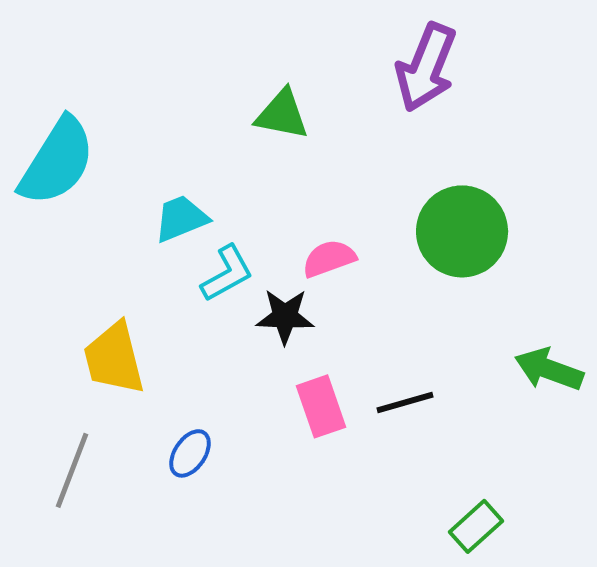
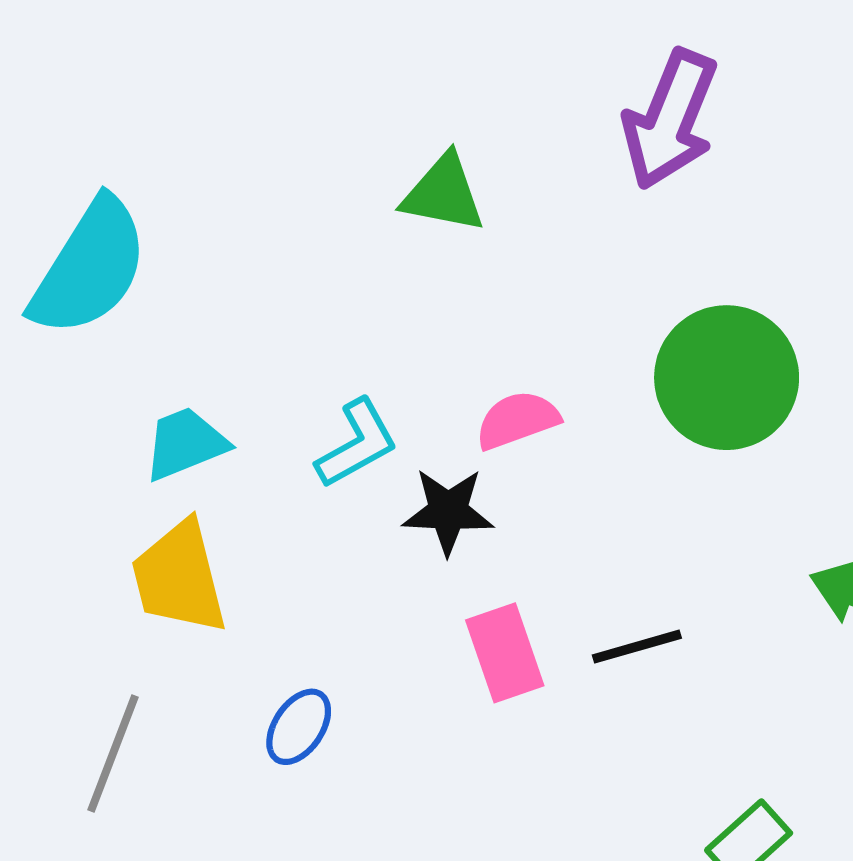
cyan trapezoid: (181, 218) -> (185, 444), moved

